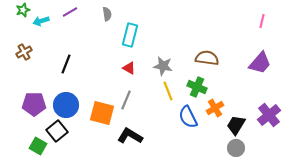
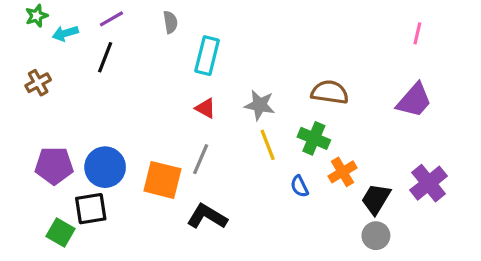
black line: (66, 64) -> (105, 57), moved
blue semicircle: (188, 117) -> (299, 186), size x0.6
black square: (57, 131) -> (91, 209), turned 30

